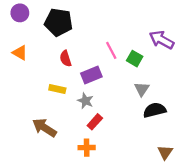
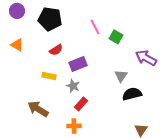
purple arrow: (162, 40) -> (146, 58), moved
pink line: (111, 50) -> (95, 27), moved
red semicircle: (66, 59) -> (56, 50), turned -104
green square: (135, 59) -> (116, 37), moved

